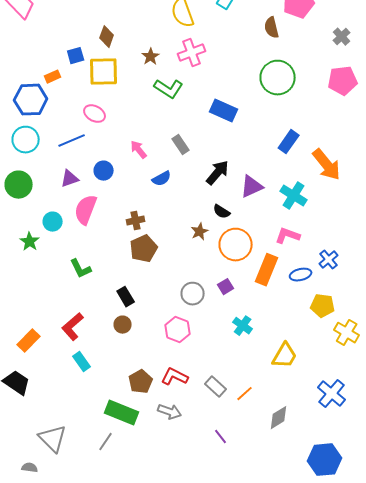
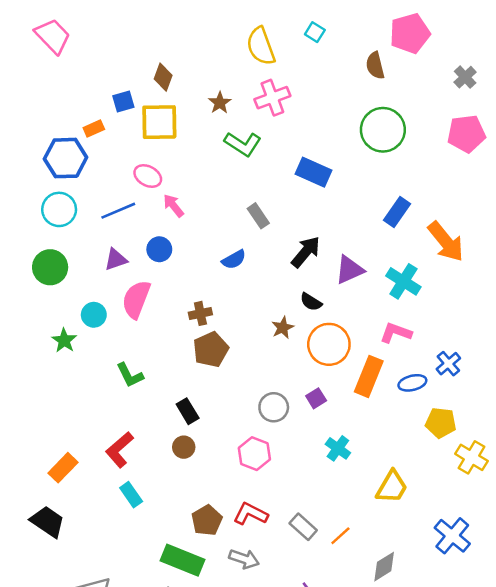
pink arrow: (139, 150) -> (173, 206), moved

